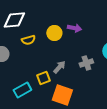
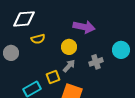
purple arrow: (74, 28) -> (84, 27), size x1.5
yellow circle: (54, 33) -> (69, 47), moved

